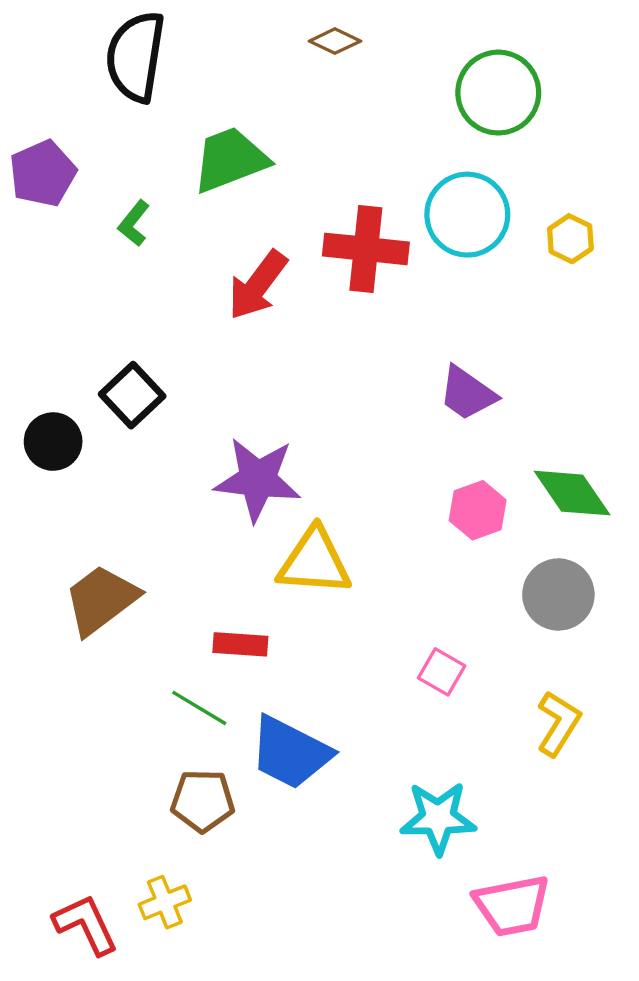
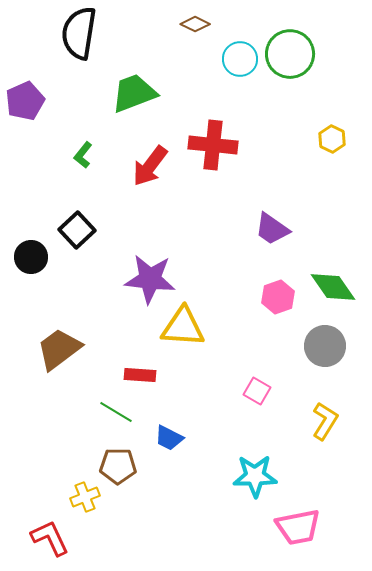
cyan circle: (467, 215) -> (240, 59), moved, size x0.7
green L-shape: (134, 223) -> (83, 155), moved
blue trapezoid: (290, 753) -> (169, 438), size x0.6
yellow cross: (165, 902) -> (85, 497), moved

